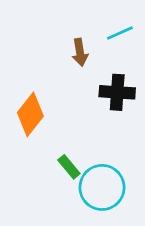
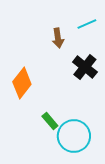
black cross: (117, 92) -> (85, 67), turned 35

